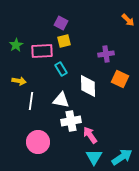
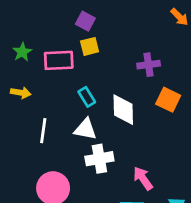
cyan rectangle: (61, 69) -> (87, 97), moved
yellow arrow: (19, 81) -> (21, 93), moved
pink arrow: (90, 135) -> (143, 178), moved

